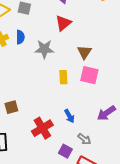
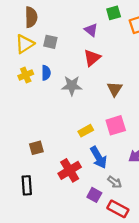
pink square: (89, 75) -> (116, 125), moved, turned -30
yellow rectangle: (63, 77) -> (86, 131), moved, turned 64
blue arrow: (69, 116) -> (99, 157), size x1.5

